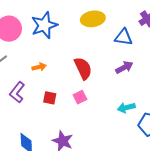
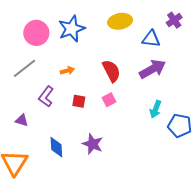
purple arrow: (124, 67) -> (153, 69), size x1.5
cyan arrow: (126, 108) -> (155, 109), turned -54

